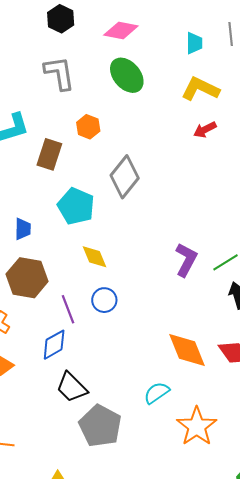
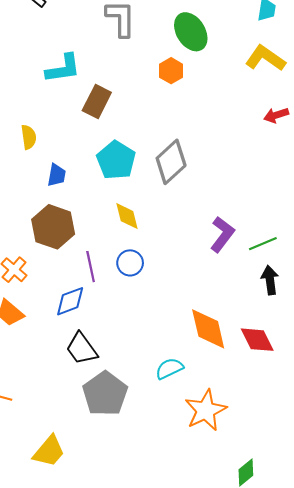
orange hexagon: (88, 127) -> (171, 71), moved
red arrow: (205, 130) -> (276, 115), moved
gray diamond: (125, 177) -> (171, 162), moved

